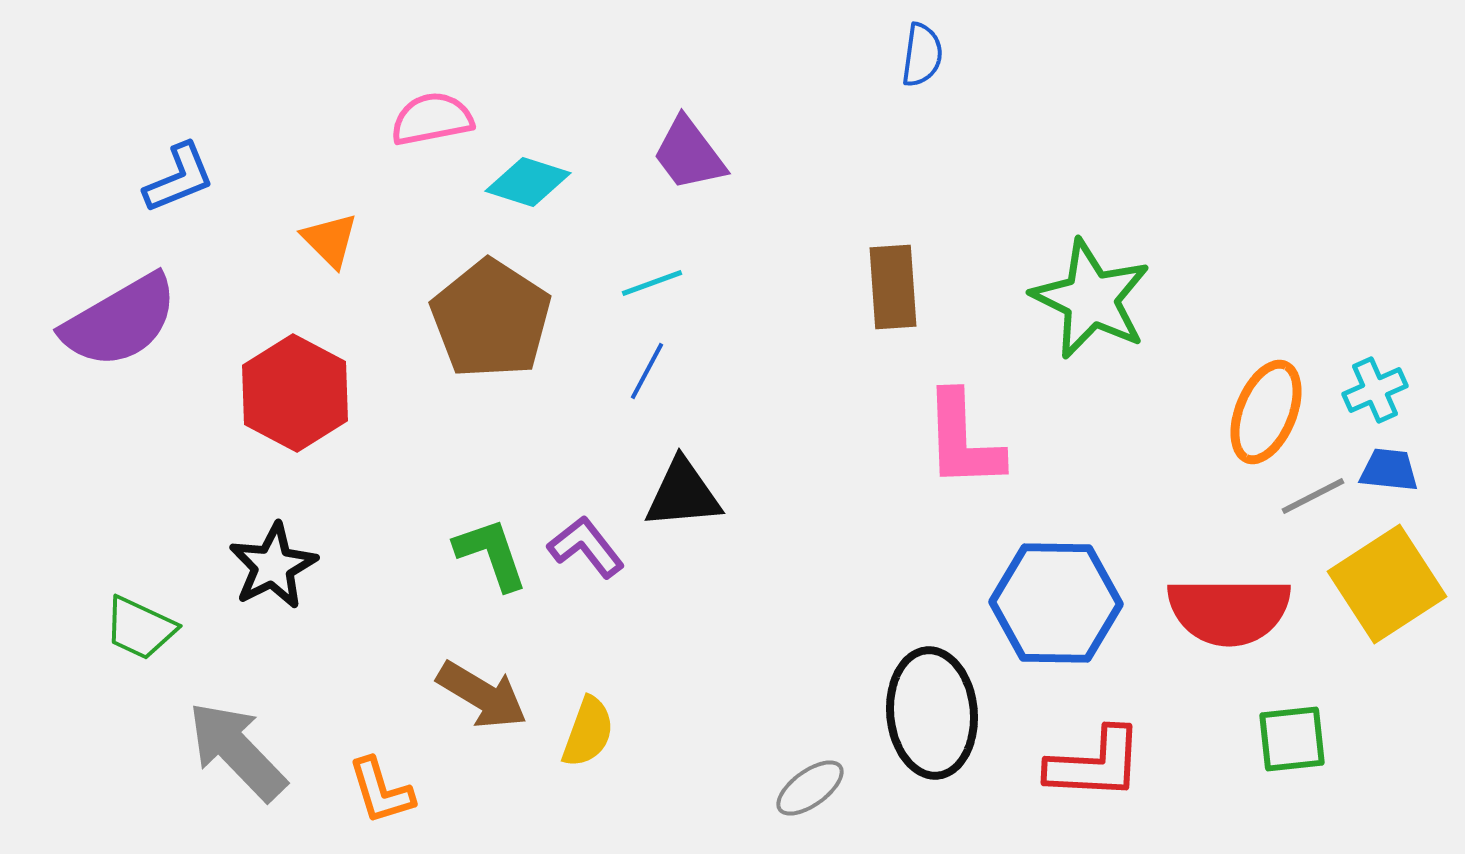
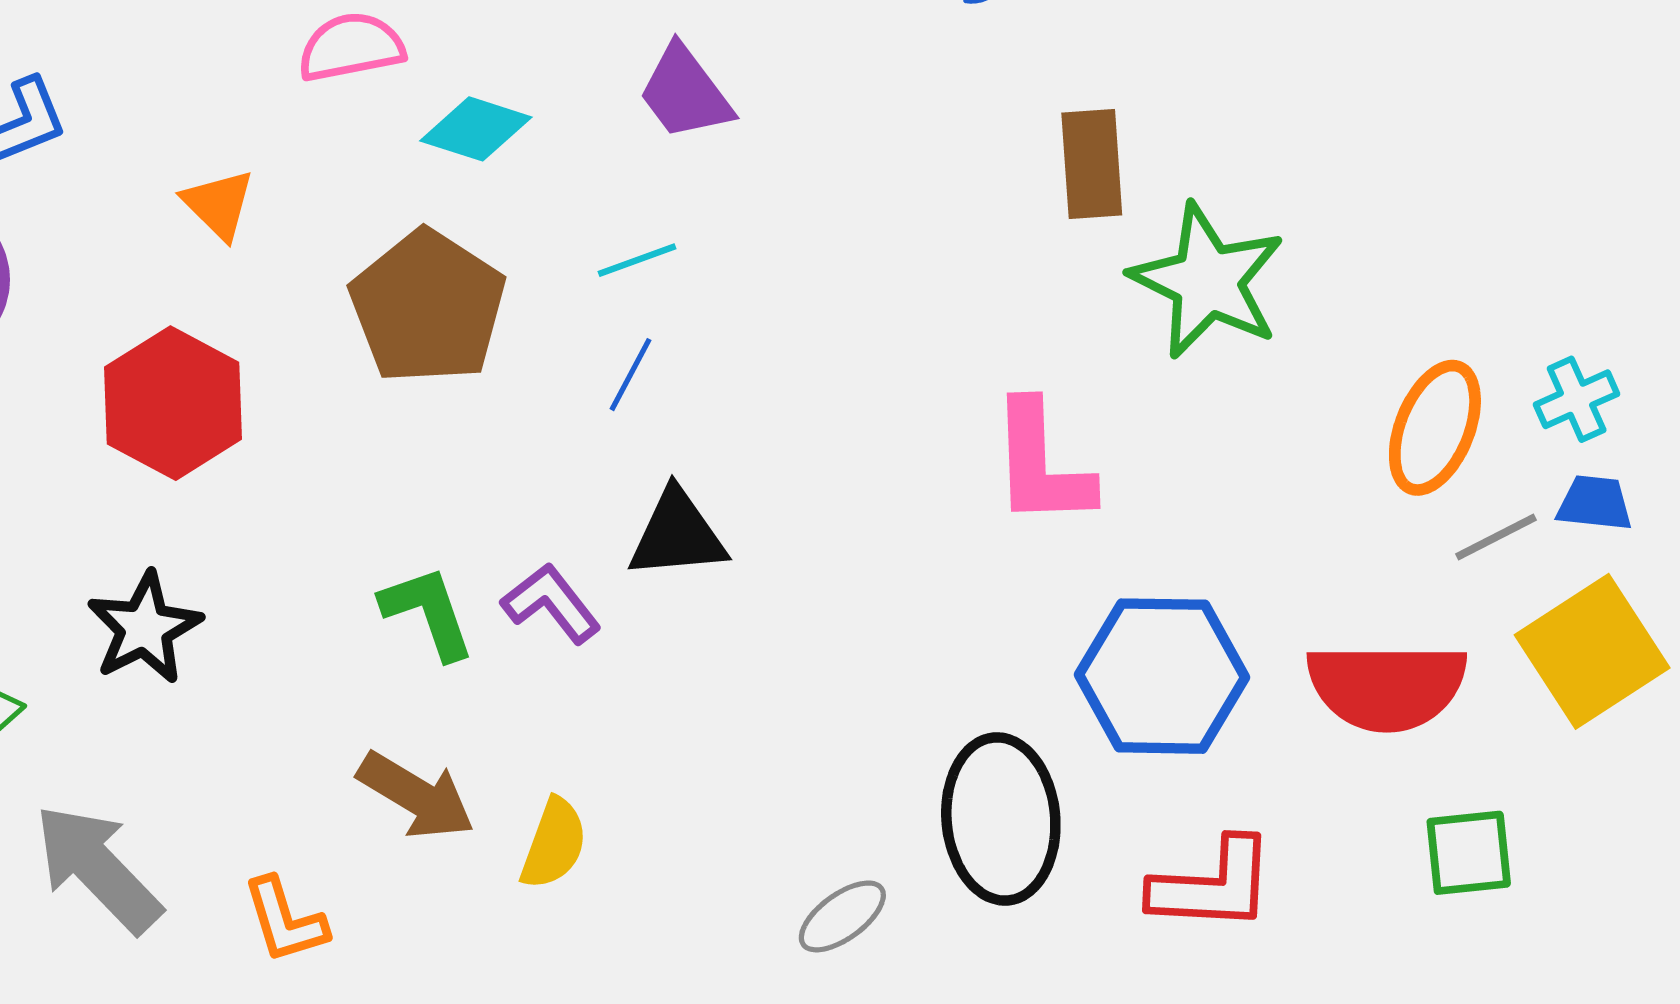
brown rectangle: (893, 287) -> (1092, 164), moved

